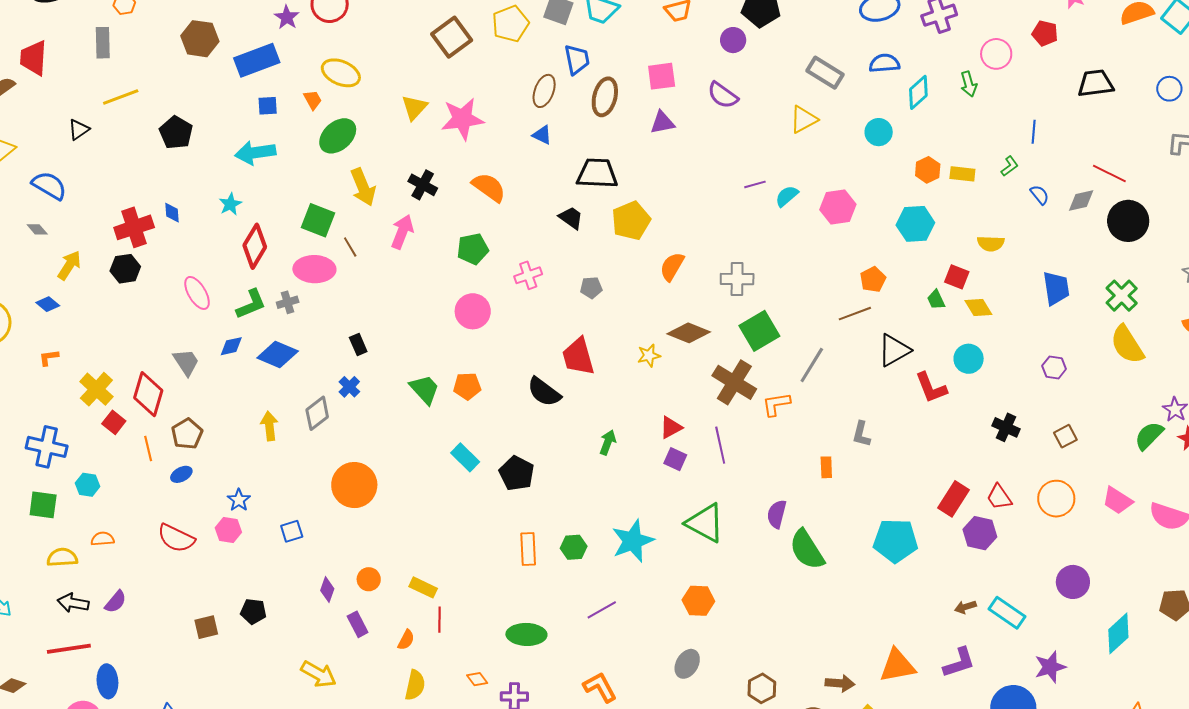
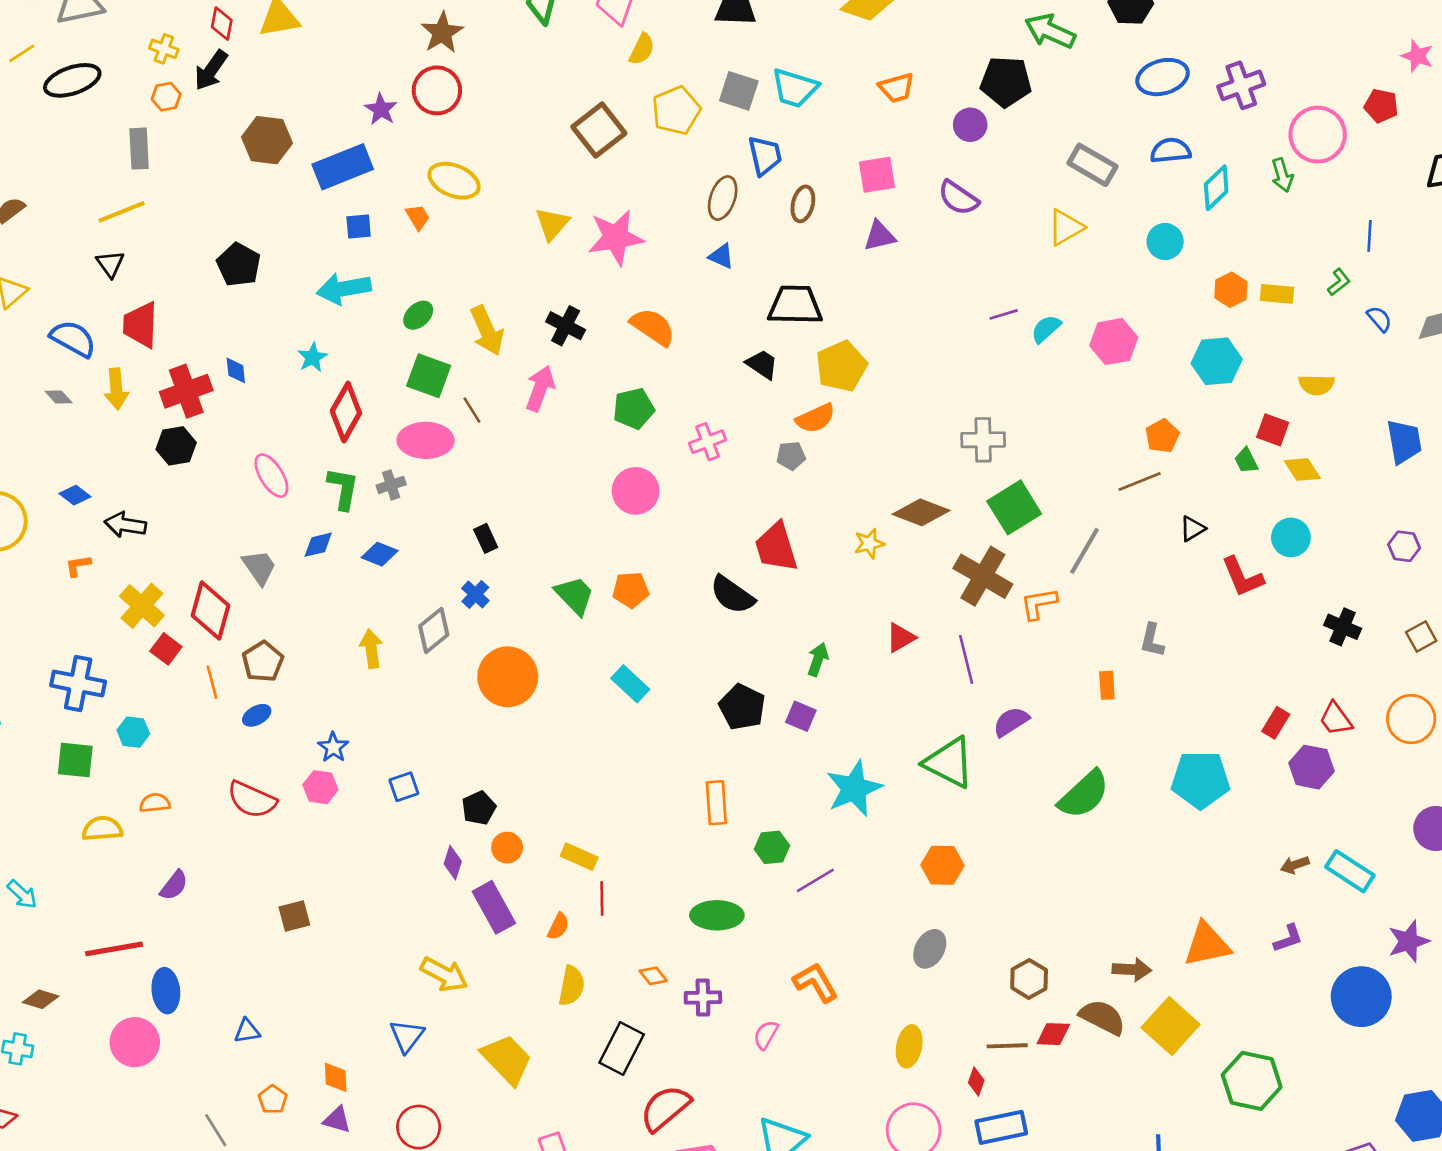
pink circle: (996, 54) -> (1318, 135), size x1.4
red trapezoid: (34, 58) -> (141, 325), moved
yellow line: (121, 97) -> (121, 212), moved
brown ellipse: (605, 97) -> (803, 204), size x0.7
black triangle: (79, 130) -> (110, 264), turned -30
green ellipse: (338, 136) -> (418, 315), moved, size x0.6
yellow arrow: (69, 265) -> (116, 389), moved, turned 144
orange semicircle: (672, 267) -> (816, 418), moved, turned -144
green L-shape: (251, 304) -> (343, 489), turned -56
black triangle: (894, 350) -> (1192, 529), size x0.6
blue diamond: (278, 354) -> (380, 554), size x0.7
purple square: (675, 459) -> (801, 716), moved
black pentagon: (517, 473) -> (742, 707), moved
orange circle: (354, 485) -> (508, 677), moved
red rectangle: (954, 499) -> (1276, 723), size x0.7
purple semicircle: (777, 514) -> (1011, 722), moved, turned 44
green hexagon: (574, 547) -> (772, 847), moved
green semicircle: (807, 550) -> (1084, 794), turned -99
black arrow: (73, 603) -> (125, 525), moved
black pentagon: (253, 611) -> (479, 808), moved, turned -30
purple rectangle: (358, 624) -> (494, 907), size x1.5
purple L-shape: (959, 663) -> (1288, 938), size x0.7

